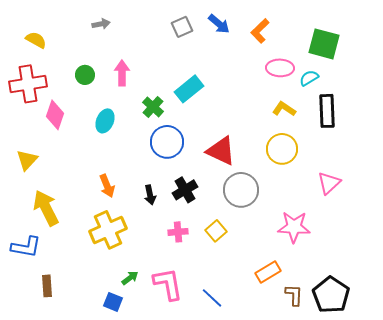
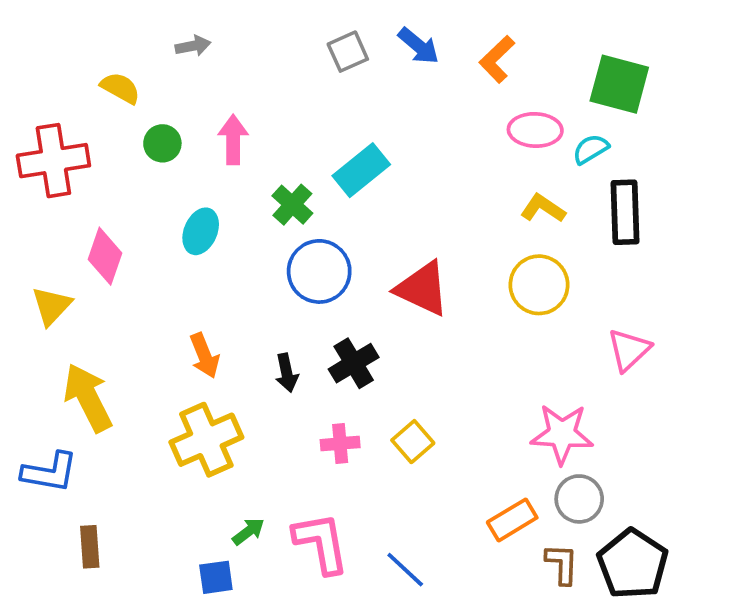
yellow semicircle: (36, 40) -> (120, 88), moved
pink diamond: (55, 115) -> (105, 256), moved
gray circle: (241, 190) -> (579, 499), moved, size x0.7
blue square: (113, 302) -> (216, 577), turned -30

